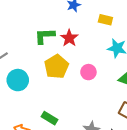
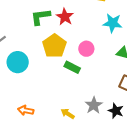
green rectangle: (50, 118) -> (72, 67), moved

